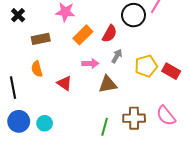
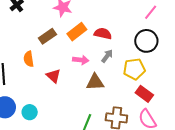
black circle: (134, 15) -> (146, 41), moved
red semicircle: (110, 34) -> (103, 34), turned -114
brown rectangle: (41, 39) -> (47, 36), moved, turned -30
red rectangle: (171, 71) -> (144, 94), moved

